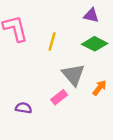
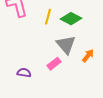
green diamond: (95, 44) -> (71, 19), moved

